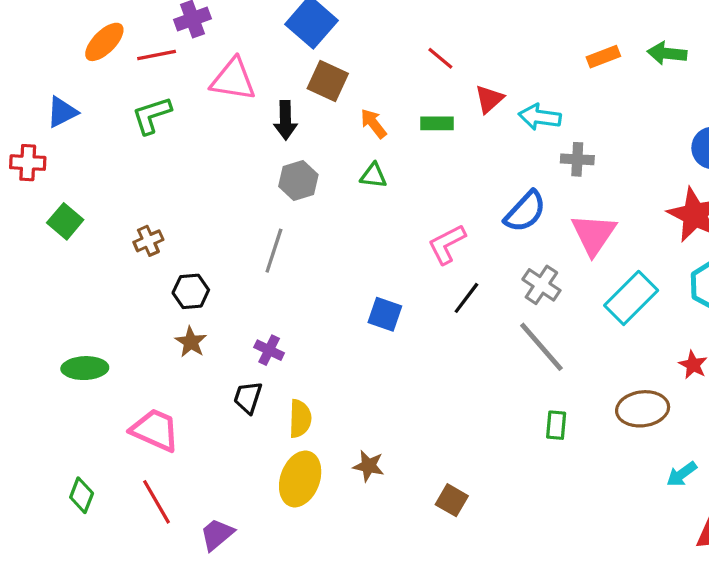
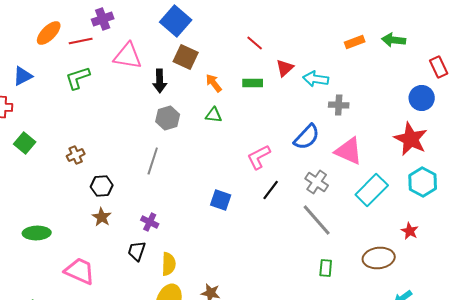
pink triangle: (594, 234) -> (349, 151), turned -40

